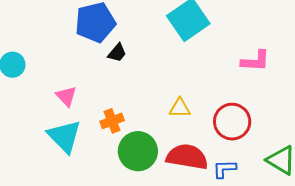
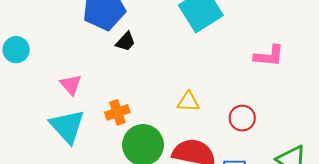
red circle: (232, 122) -> (242, 118), size x0.7

